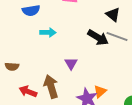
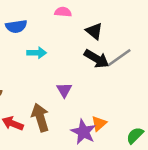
black triangle: (113, 14) -> (94, 31), moved
gray line: (117, 36) -> (119, 58), turned -55

